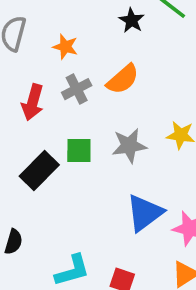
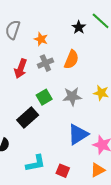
orange semicircle: (123, 79) -> (71, 60), turned -30
green square: (79, 150) -> (44, 97), turned -35
black rectangle: (39, 171) -> (28, 117), moved

